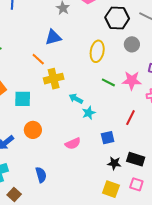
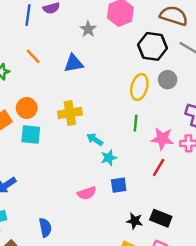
yellow ellipse: (97, 51) -> (139, 87), moved
orange line: (38, 59) -> (33, 56), moved
pink star: (132, 81) -> (162, 139), moved
green line: (108, 82) -> (136, 123), turned 64
orange circle: (33, 130) -> (27, 108), moved
blue square: (108, 138) -> (119, 185), moved

